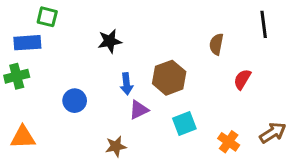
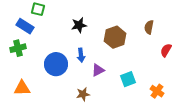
blue rectangle: (27, 43) -> (25, 26), turned 36
brown hexagon: (169, 78) -> (115, 37), moved
blue arrow: (126, 84) -> (81, 55), moved
blue circle: (75, 101) -> (56, 64), size x1.5

